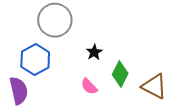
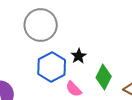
blue hexagon: (35, 59) -> (52, 67), moved

